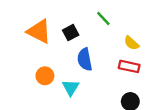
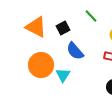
blue semicircle: (85, 59) -> (75, 51), turned -30
orange circle: (45, 76) -> (41, 65), size x1.6

